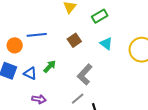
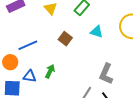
blue triangle: (30, 73) -> (30, 76), moved
gray L-shape: (85, 74) -> (106, 74), moved

